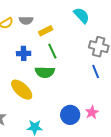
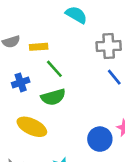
yellow rectangle: (46, 31) -> (39, 47), turned 40

